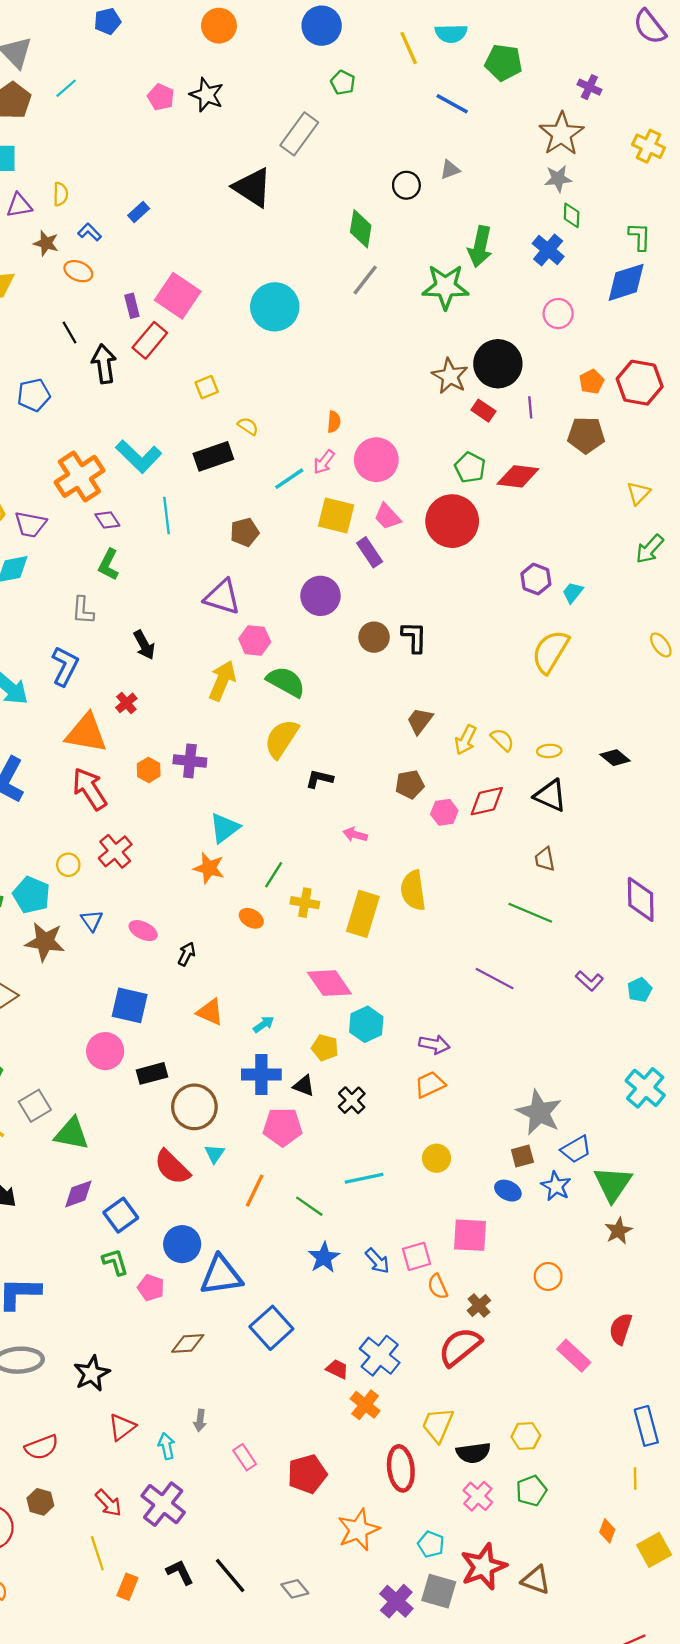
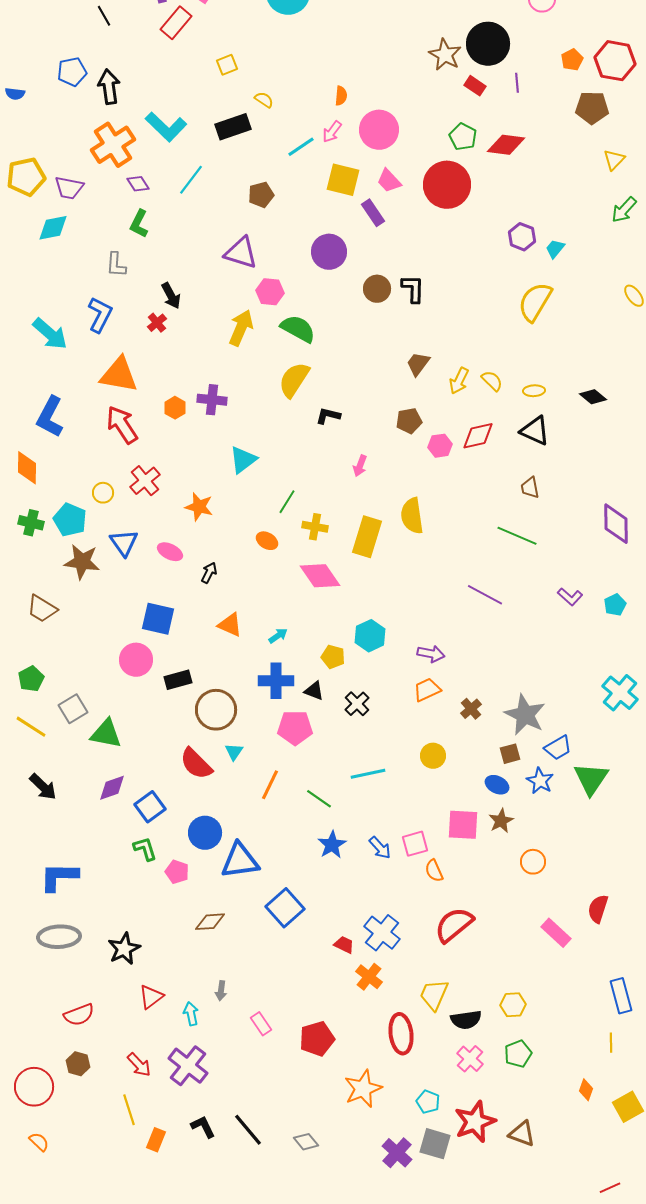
black arrow: (104, 364) -> (109, 87), moved
brown pentagon: (586, 435) -> (592, 108), moved
cyan line: (167, 516) -> (191, 180), turned 44
red cross: (126, 703) -> (157, 323), moved
pink arrow: (355, 835) -> (360, 466), turned -85
orange star: (209, 868) -> (199, 507), moved
blue triangle: (92, 921) -> (124, 543), size x1.4
pink diamond: (329, 983) -> (320, 576), moved
brown star: (618, 1231) -> (501, 821), moved
brown cross: (479, 1305) -> (471, 709), moved

